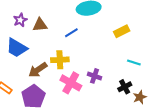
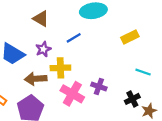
purple star: (20, 20) -> (43, 49), moved
brown triangle: (40, 25) -> (41, 19), moved, turned 35
brown arrow: (38, 70) -> (36, 79), turned 30

